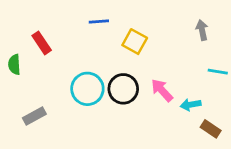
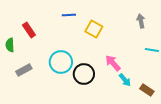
black circle: (123, 89) -> (84, 74), moved
cyan arrow: (191, 105) -> (125, 80), moved, turned -120
gray rectangle: (34, 116) -> (24, 70), moved

